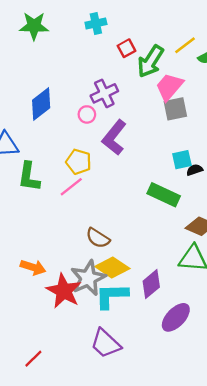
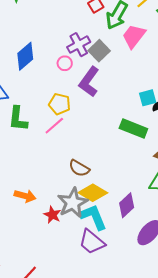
gray square: (175, 109) -> (99, 51), moved, turned -30
red star: (64, 291) -> (52, 215), size x0.6
cyan L-shape: (112, 296) -> (93, 217), turned 72
purple trapezoid: (106, 343) -> (92, 242), moved

